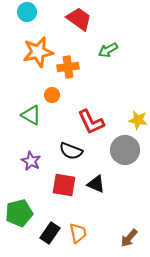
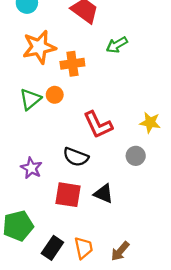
green triangle: (31, 115) -> (30, 99), moved, turned 50
gray circle: (125, 150) -> (136, 156), size x0.6
brown arrow: (129, 238) -> (120, 251), moved

